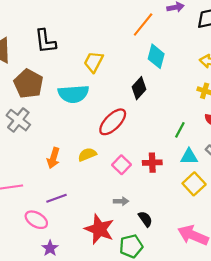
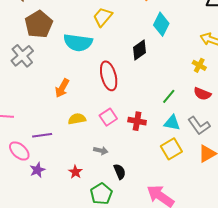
red ellipse: (113, 122) -> (109, 76), turned -72
yellow semicircle: (87, 154) -> (77, 119), moved
orange arrow: (53, 158) -> (62, 88), moved
red star: (99, 229) -> (75, 172), size x0.5
green pentagon: (131, 246) -> (101, 194), turned -30
purple star: (50, 248) -> (37, 170), moved

